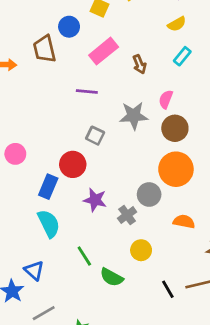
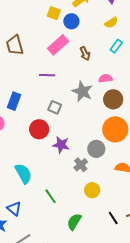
blue circle: (69, 27) -> (71, 21), moved
pink semicircle: (166, 99) -> (106, 78), turned 64
gray star: (134, 116) -> (82, 91), turned 30
blue rectangle: (48, 187) -> (14, 101), moved
purple star: (95, 200) -> (61, 145), moved
green semicircle: (112, 277) -> (74, 222), moved, turned 96

